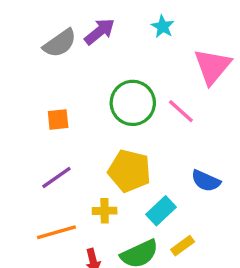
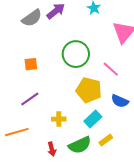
pink line: (181, 111) -> (111, 69), moved
yellow pentagon: (129, 171) -> (89, 90), moved
orange line: (56, 232) -> (17, 132), moved

